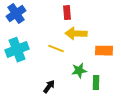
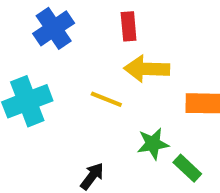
blue cross: (16, 14) -> (54, 28), moved
green rectangle: (96, 83) -> (187, 168), turned -48

